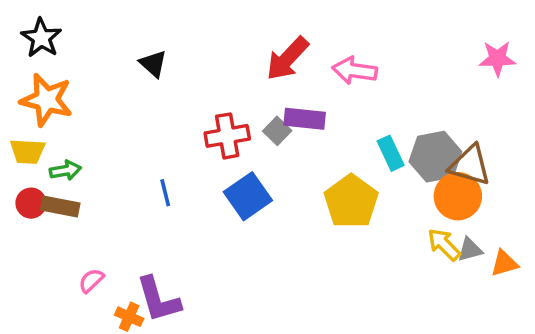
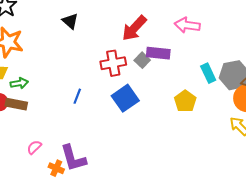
red arrow: (287, 59) -> (134, 28), moved
blue line: (165, 193) -> (77, 96), turned 35
yellow pentagon: (351, 201) -> (185, 101), size x0.7

